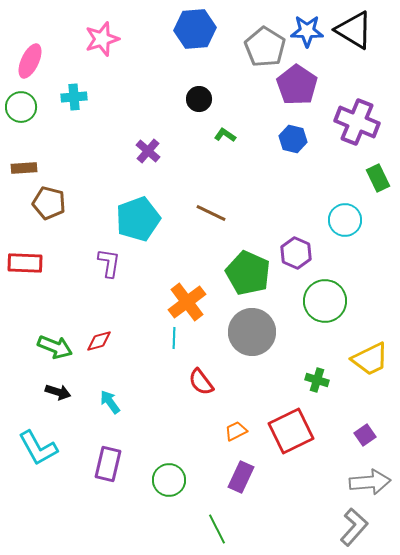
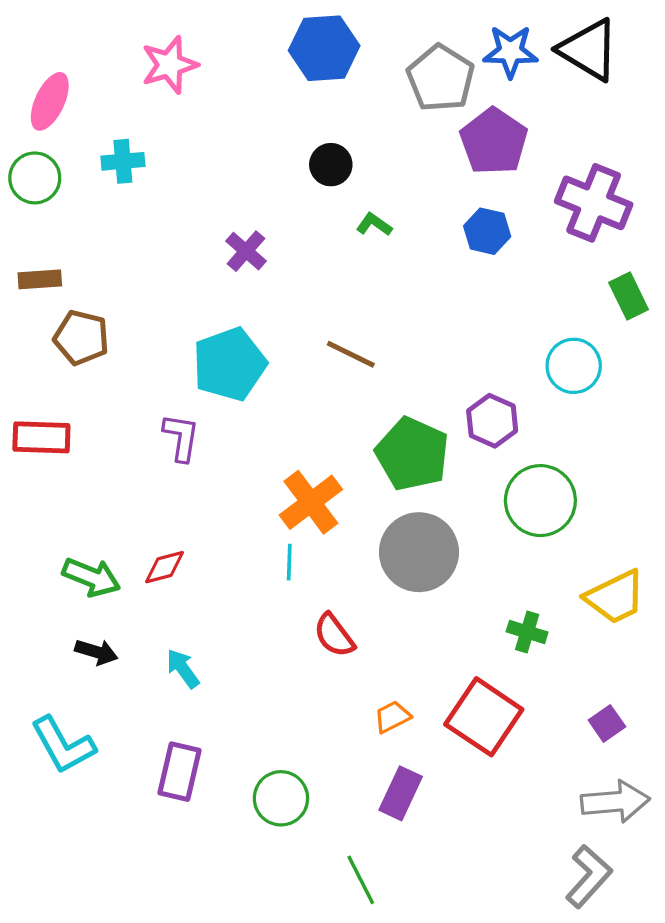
red square: (291, 431) -> (484, 717), turned -30

